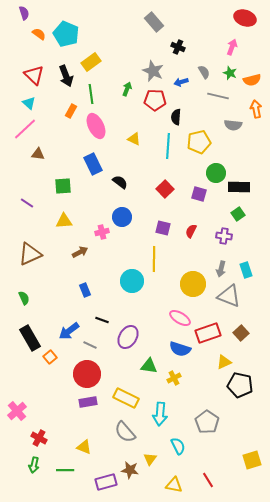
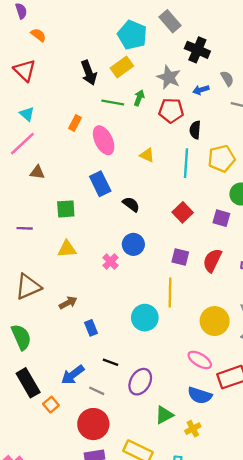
cyan pentagon: (66, 34) -> (132, 35), moved
black cross: (178, 47) -> (197, 50), size x1.5
yellow rectangle: (91, 62) -> (122, 67), moved
red triangle: (34, 75) -> (25, 70), moved
black arrow: (66, 76) -> (89, 73), moved
green line: (91, 94) -> (113, 102), moved, turned -72
purple line: (27, 203) -> (25, 228), turned -32
red semicircle: (191, 231) -> (212, 260), size x1.5
pink cross: (102, 232) -> (110, 262), turned -32
brown arrow: (80, 252) -> (68, 303), moved
green semicircle: (24, 298) -> (21, 337), size x1.6
green triangle: (149, 366) -> (164, 415), turned -36

